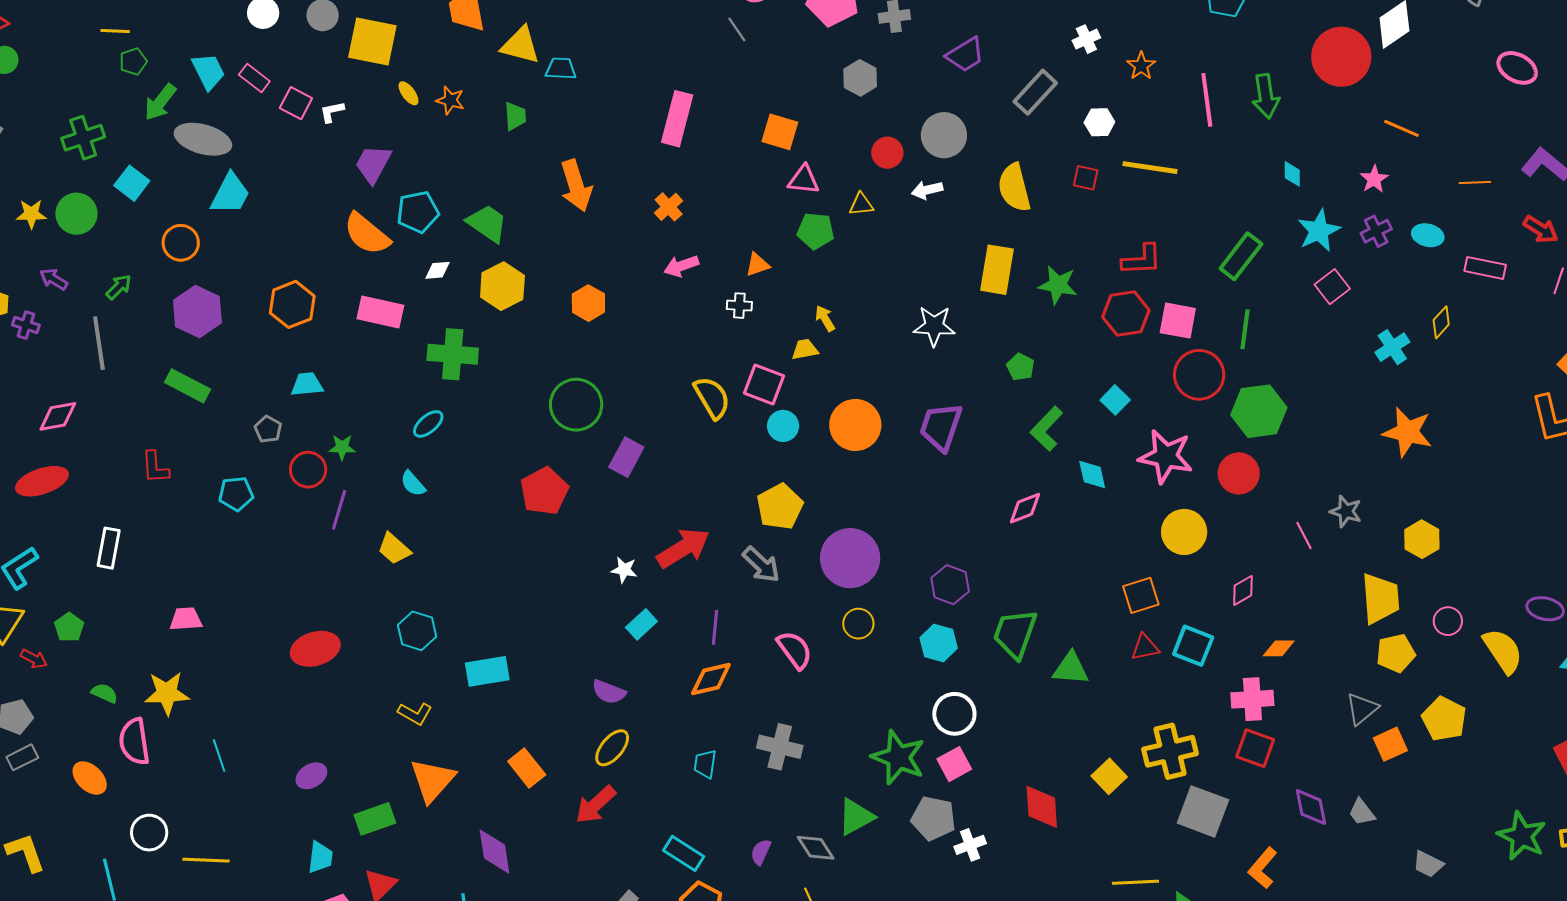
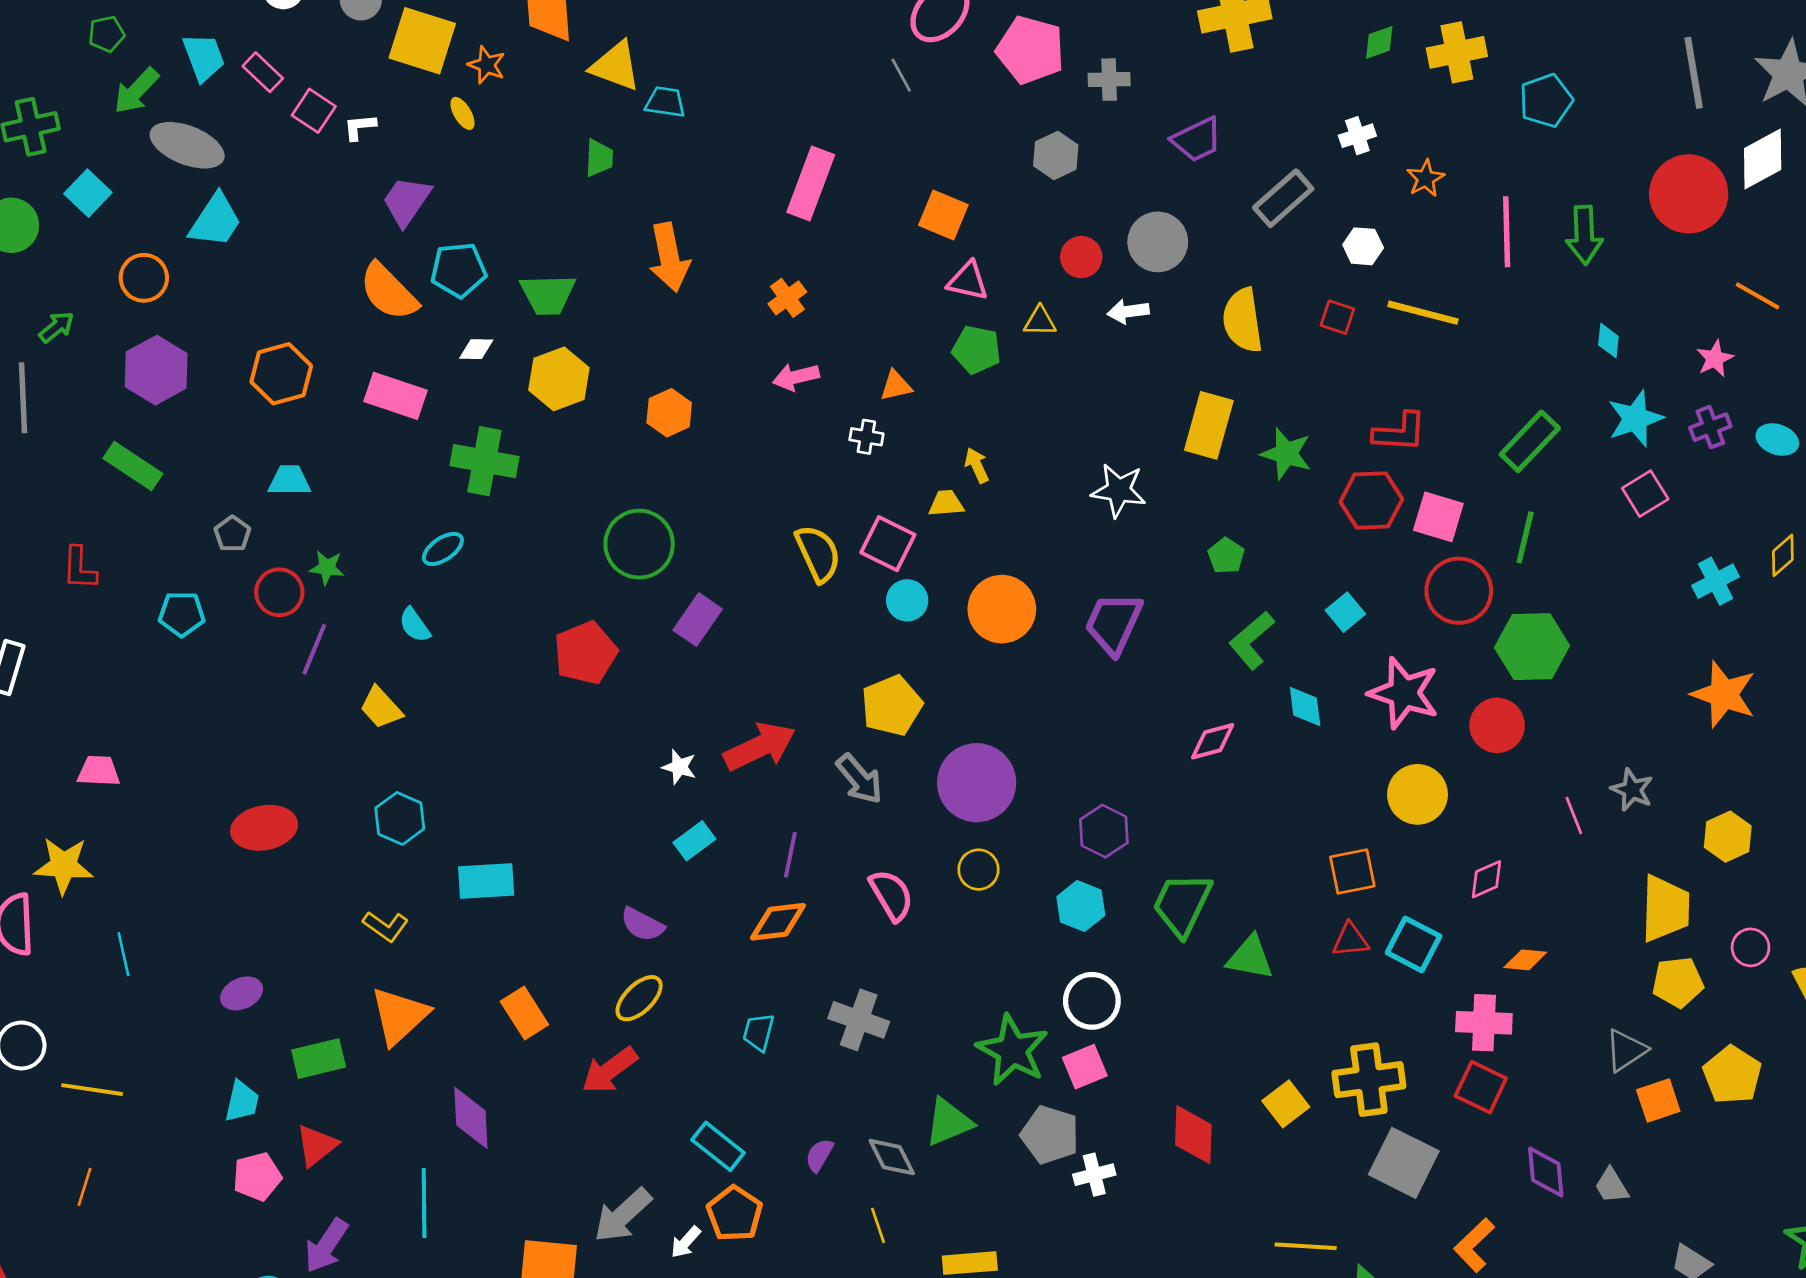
orange star: (450, 100) -> (487, 65), moved
green trapezoid: (487, 223) -> (548, 294), turned 138

